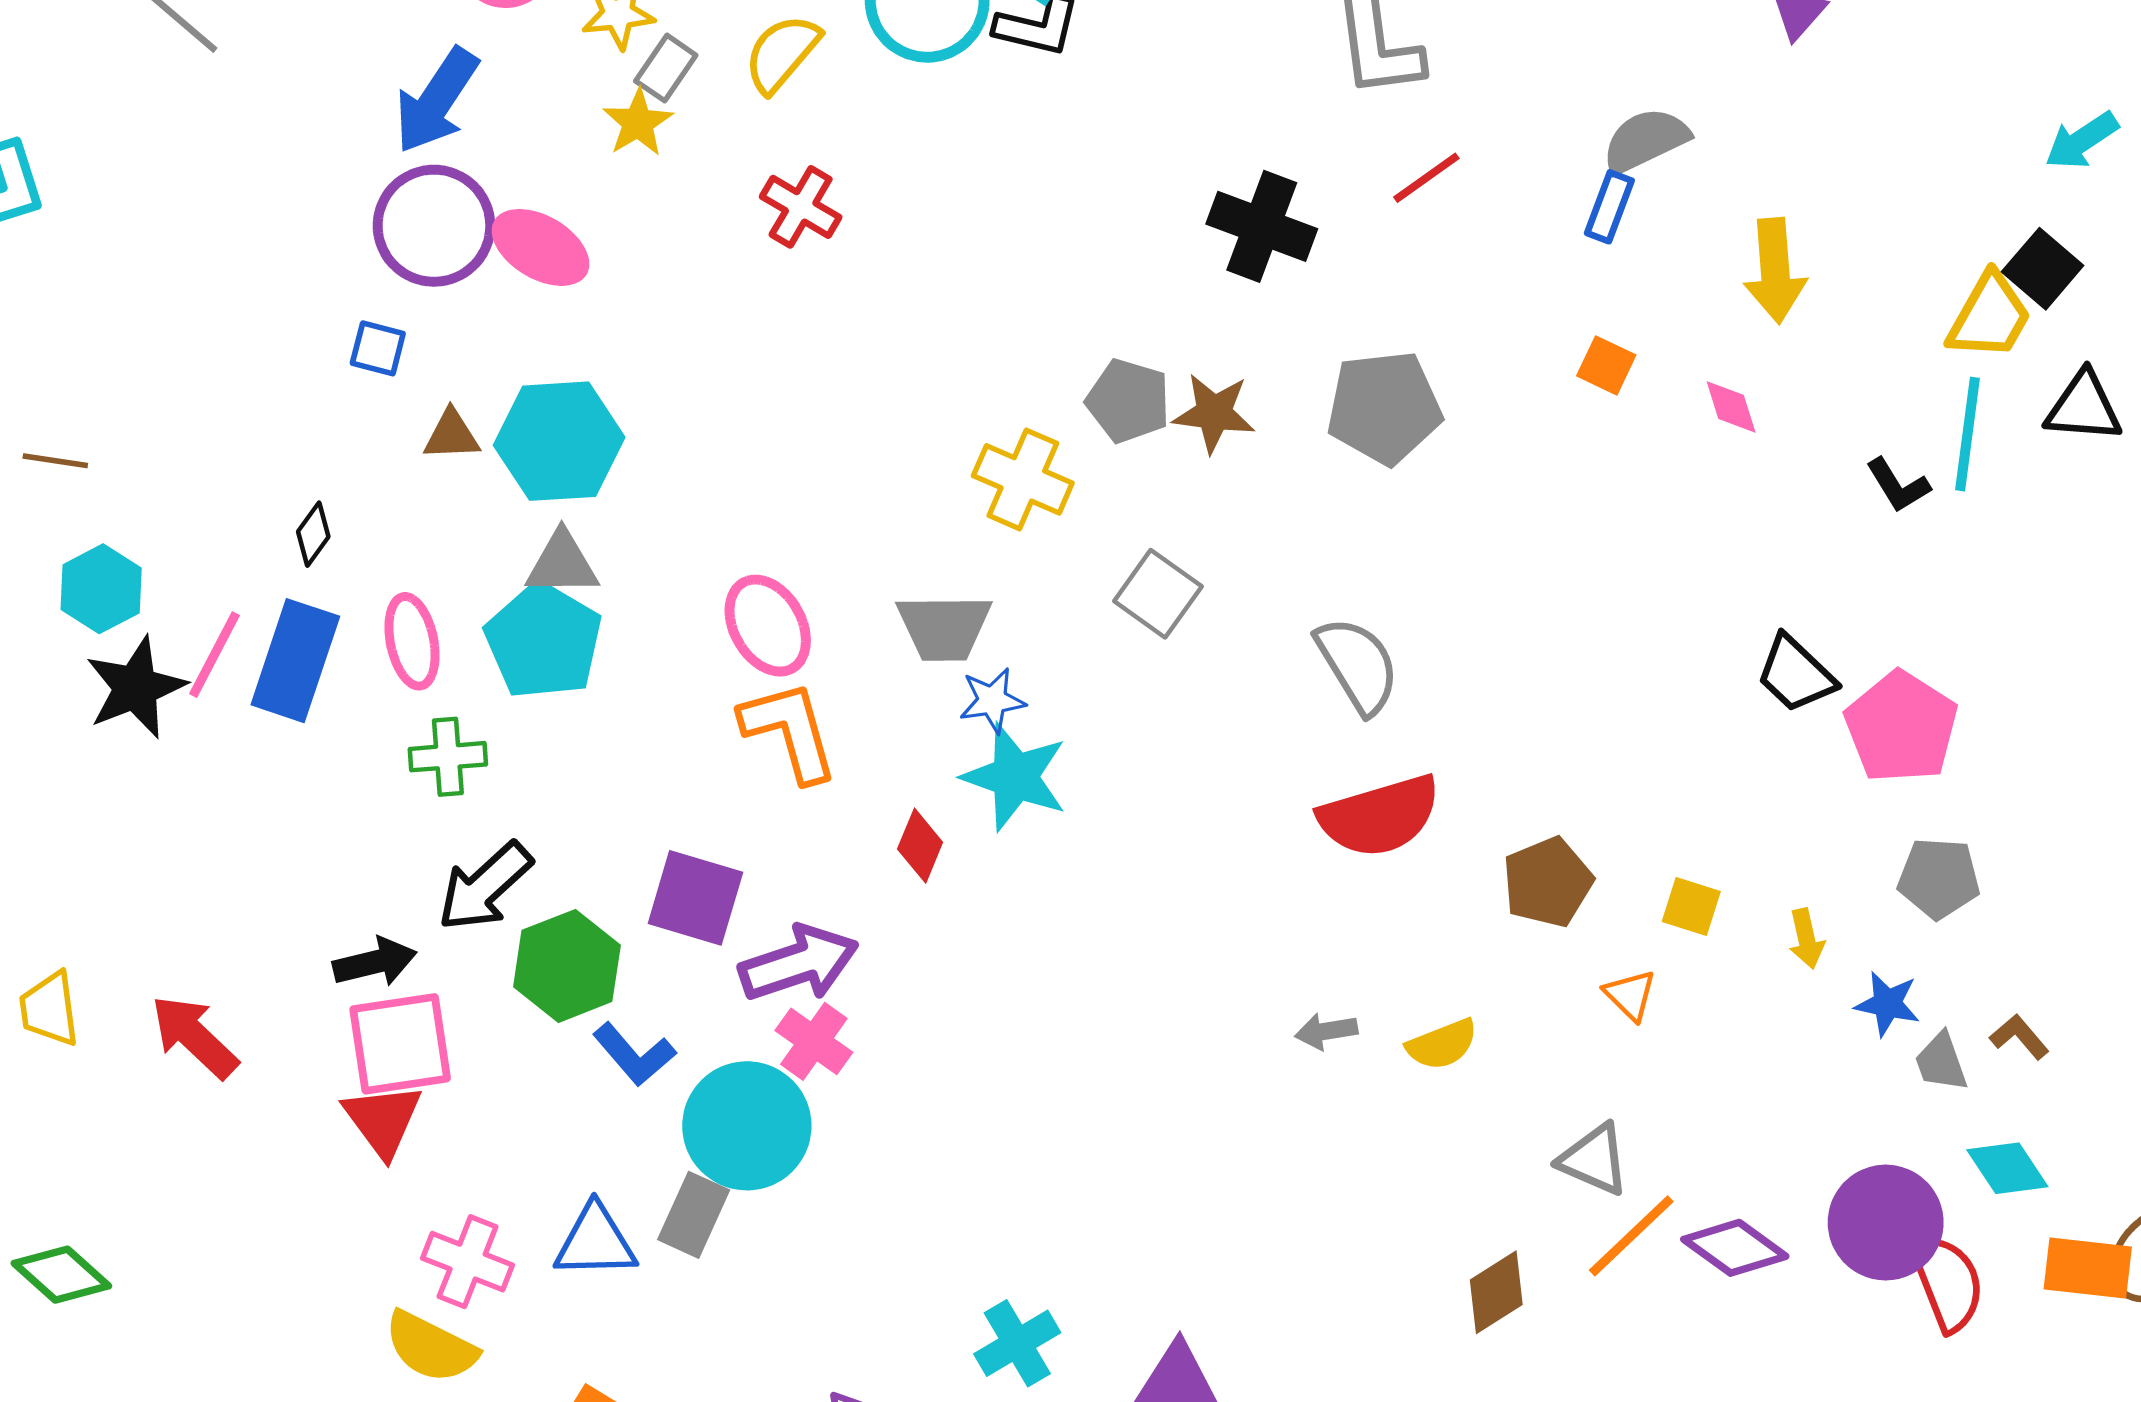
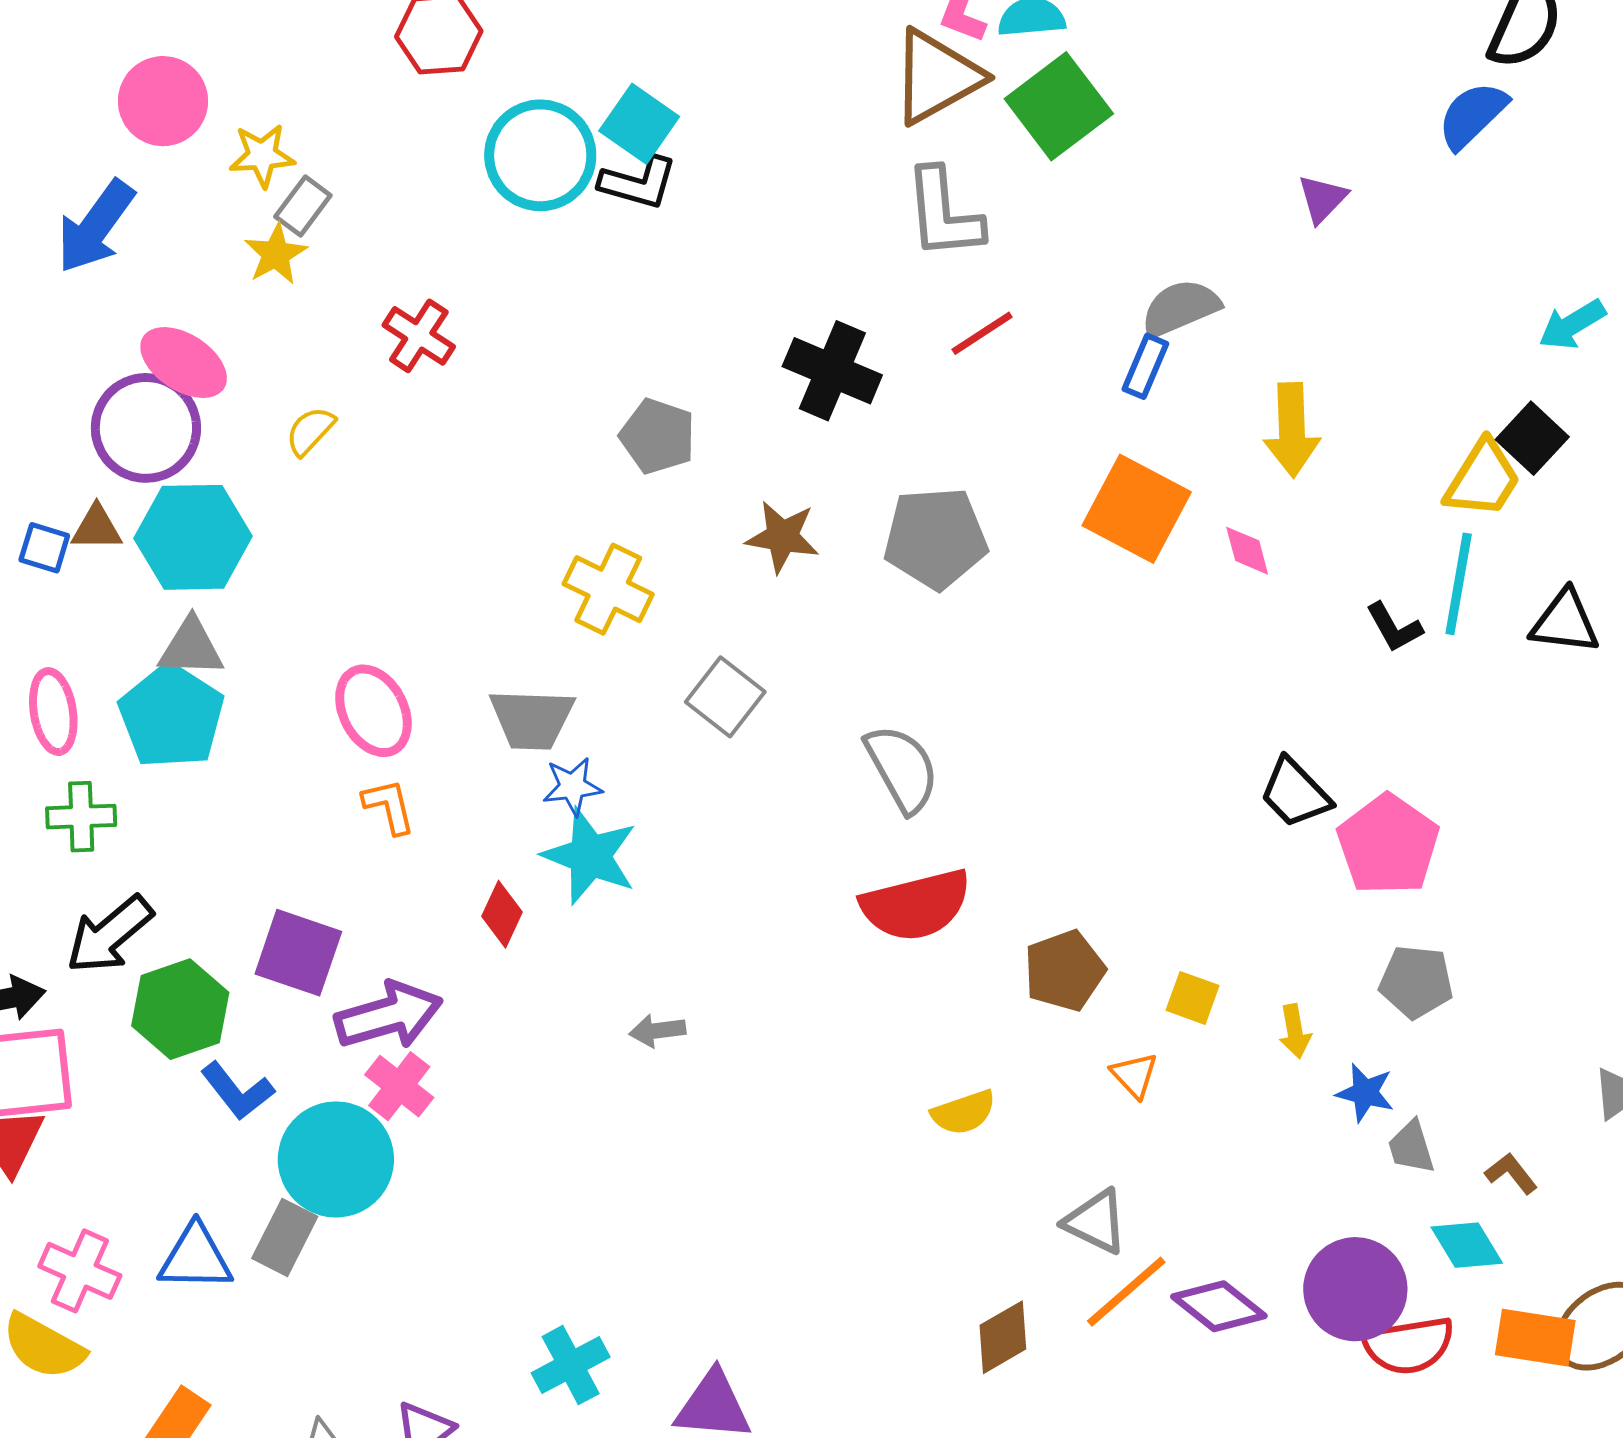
yellow semicircle: (782, 53) -> (310, 431), moved, size x0.7
purple circle: (434, 226) -> (146, 428), moved
blue square: (378, 348) -> (44, 548), moved
orange square: (1606, 365) -> (1137, 509), size x2.0
gray pentagon: (1128, 401) -> (658, 436), moved
black triangle: (2084, 407) -> (1565, 622), moved
orange L-shape: (789, 731) -> (389, 806), size x0.6
gray arrow: (1326, 1031) -> (657, 1031), moved
brown L-shape: (2019, 1037) -> (1511, 1173), moved
red semicircle: (1947, 1282) -> (1408, 1345), turned 100

